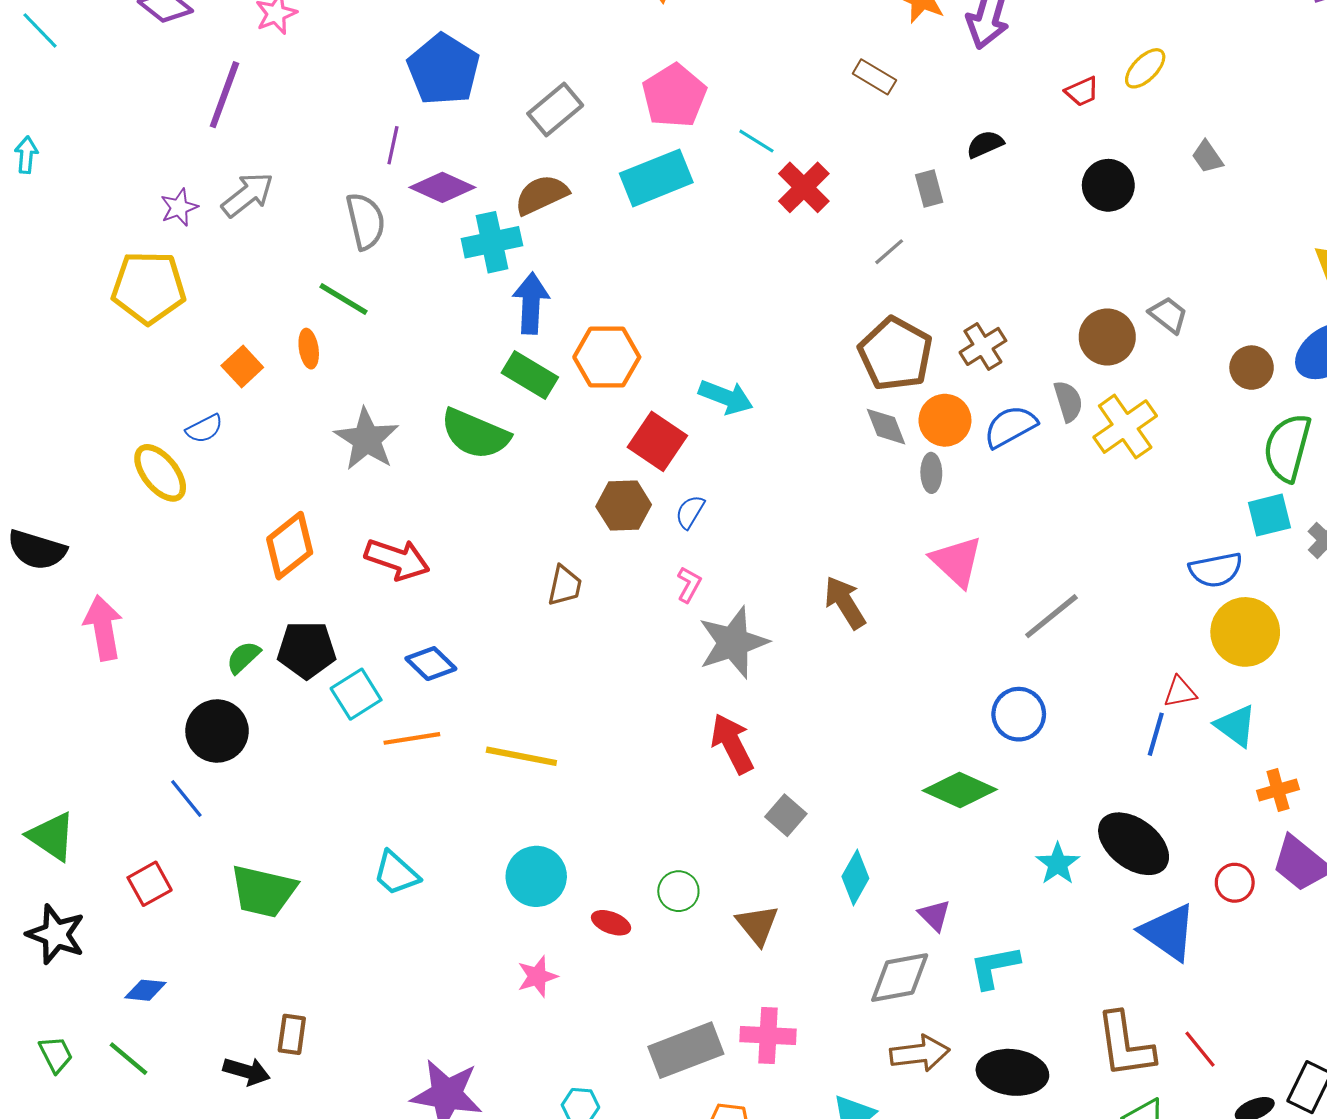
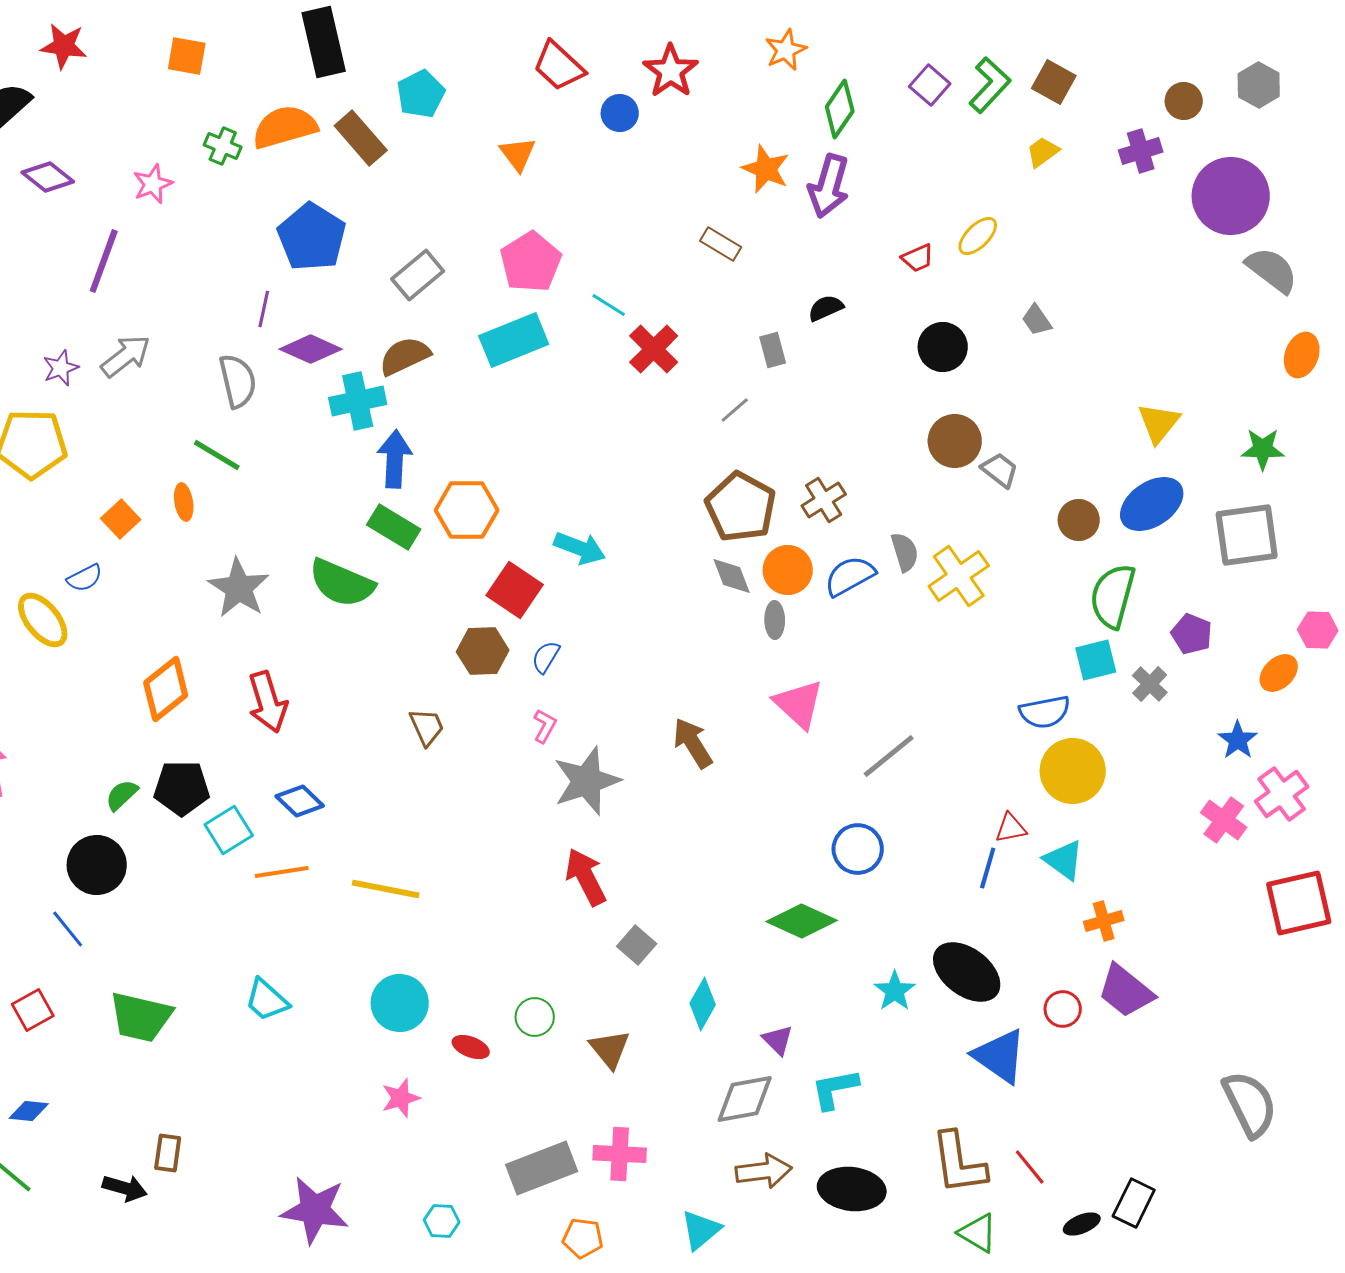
brown circle: (1107, 337) -> (955, 441), moved
red arrow: (397, 559) -> (268, 702), turned 54
brown trapezoid: (565, 586) -> (427, 727), turned -36

